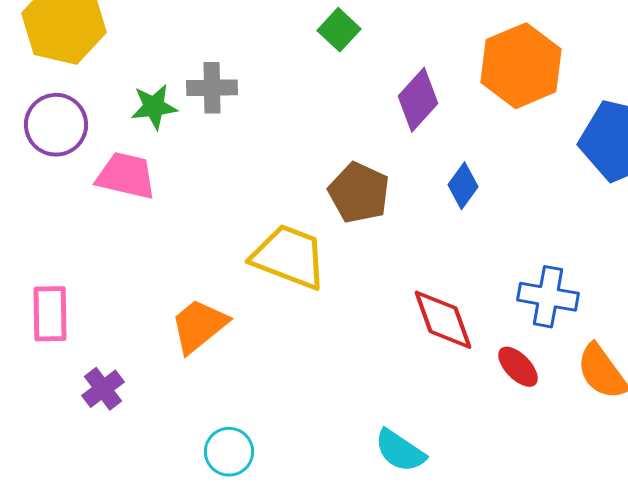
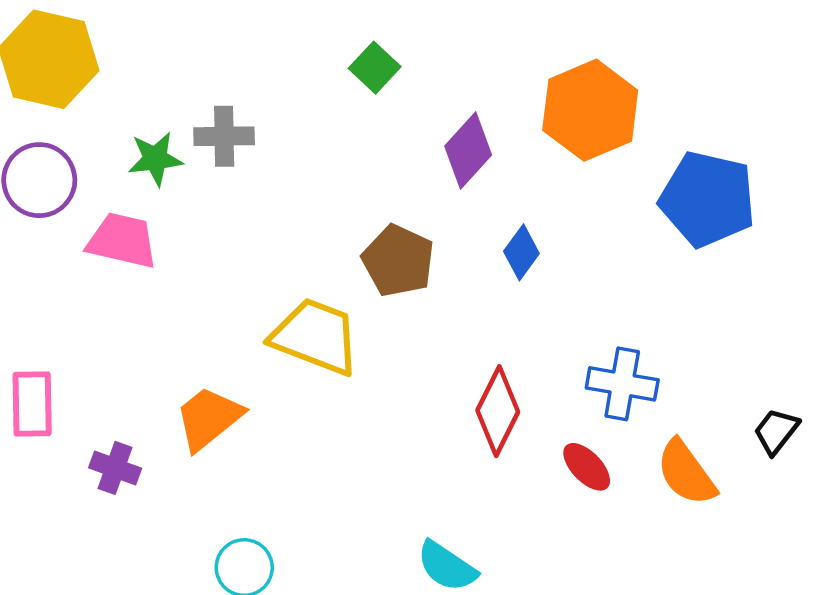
red diamond: (443, 320) -> (498, 411), turned 46
purple cross: (103, 389) -> (115, 468), moved, turned -33

